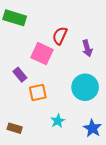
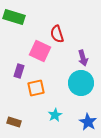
red semicircle: (60, 36) -> (57, 34), turned -42
purple arrow: (87, 48) -> (83, 58), moved
purple rectangle: (20, 75) -> (19, 71), turned 56

